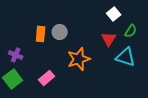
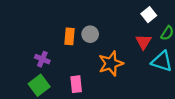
pink rectangle: (47, 78) -> (76, 84), turned -56

